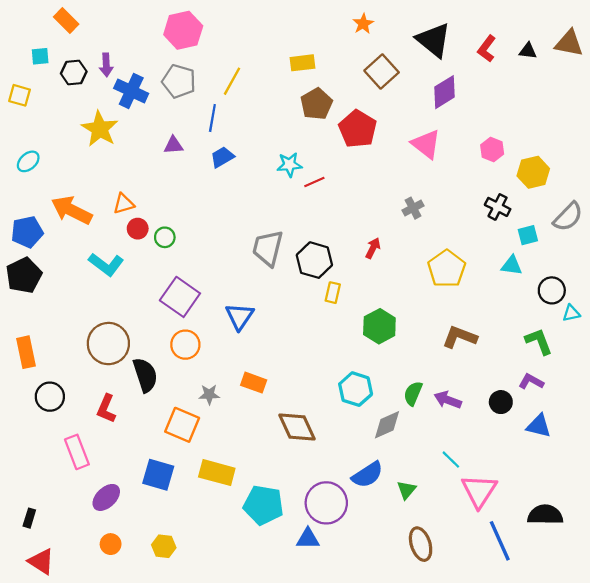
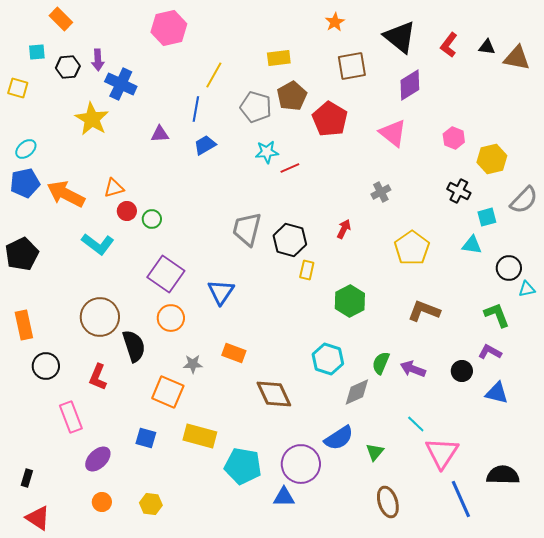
brown triangle: (569, 43) -> (517, 58), moved
brown square: (382, 71) -> (352, 66), turned 32
gray pentagon: (179, 81) -> (256, 107), moved
blue pentagon: (27, 232) -> (25, 183), moved
blue square: (158, 475) -> (146, 438), size x0.7

